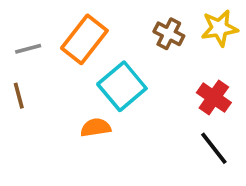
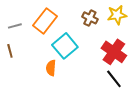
red cross: (214, 98) -> (114, 52), size x1.4
orange semicircle: (96, 128) -> (51, 68), turned -77

